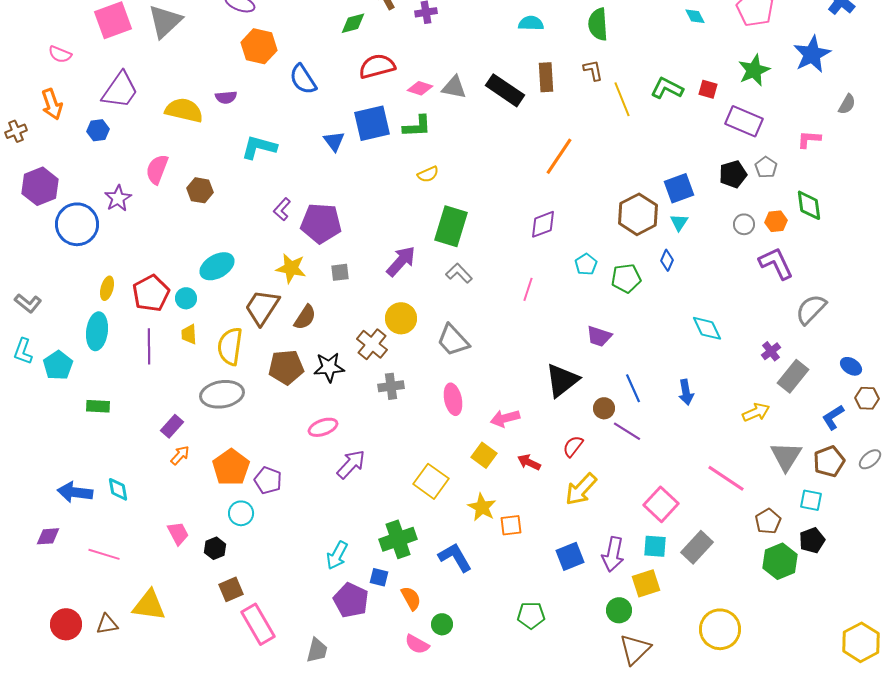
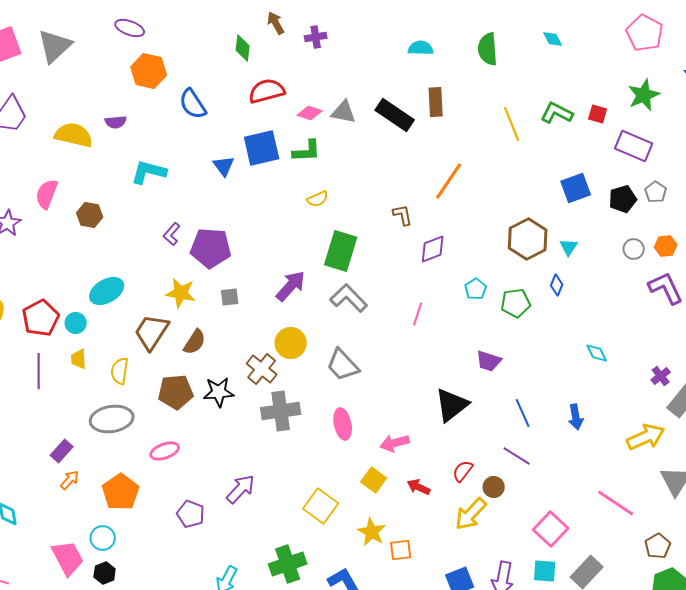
cyan diamond: (695, 16) -> (553, 39), moved
green diamond: (353, 23) -> (243, 48), turned -68
brown L-shape: (593, 70) -> (403, 215), moved
blue square: (679, 188) -> (576, 188), moved
gray L-shape: (459, 273) -> (349, 298), size x1.4
cyan diamond: (707, 328) -> (597, 353), size x0.7
yellow semicircle: (230, 346) -> (120, 371), size x0.7
gray cross: (391, 386) -> (281, 411), size x1.5
brown circle: (604, 408) -> (494, 487), moved
yellow arrow: (756, 412) -> (646, 437), size x1.4
pink ellipse: (323, 427) -> (165, 451), moved
purple pentagon: (268, 480) -> (191, 514), moved
cyan circle: (241, 513) -> (103, 538), moved
pink trapezoid: (178, 533) -> (68, 558), size x1.5

